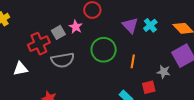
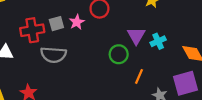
green circle: (104, 50) -> (119, 54), moved, size x0.7
orange line: (133, 61) -> (139, 76), moved

